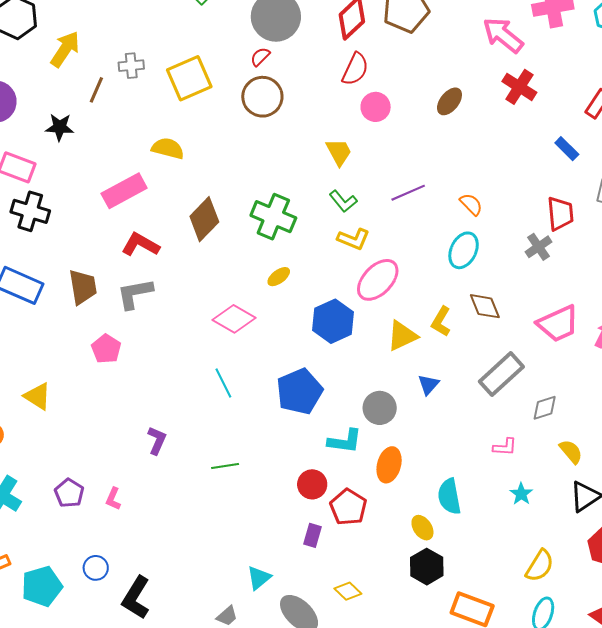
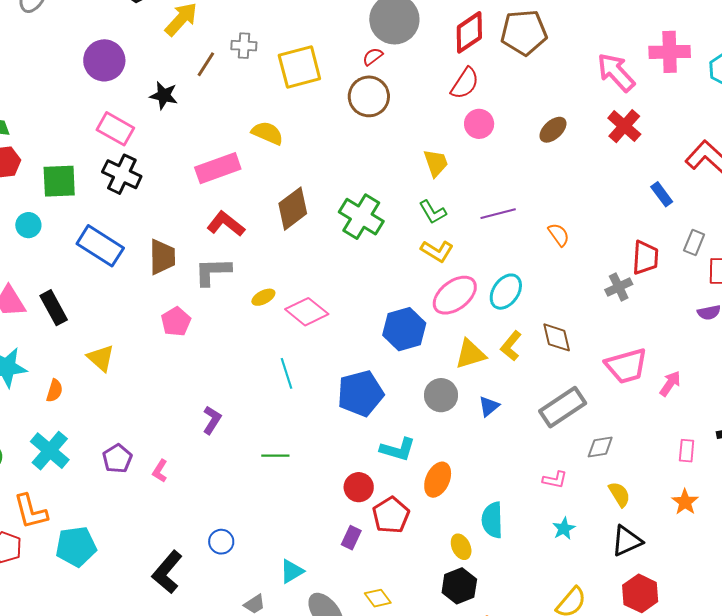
cyan ellipse: (464, 250) -> (506, 292), moved
yellow ellipse: (279, 277) -> (263, 297), moved
gray circle: (380, 408) -> (441, 395), moved
blue circle: (96, 568) -> (221, 542), moved

